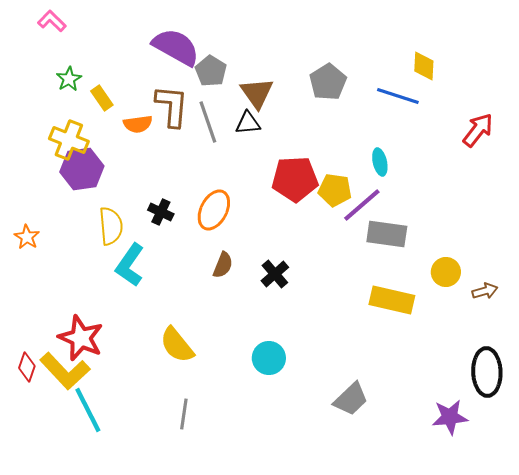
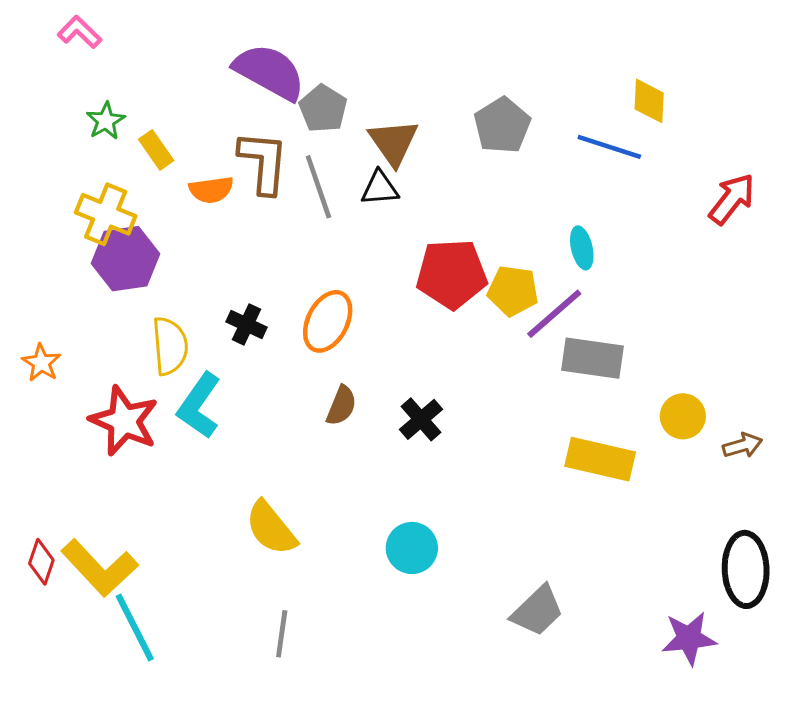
red star: (81, 338) -> (124, 421), moved

